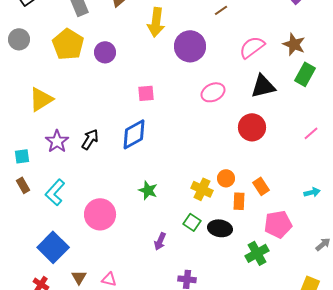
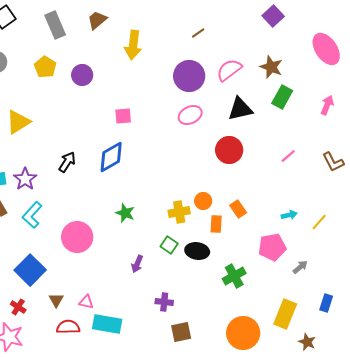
yellow pentagon: (68, 44) -> (45, 67), size x0.7
purple circle: (190, 46) -> (189, 76), moved
purple star: (57, 141) -> (25, 179), moved
yellow cross: (202, 189) -> (179, 212), turned -35
pink pentagon: (278, 224) -> (272, 247), moved

